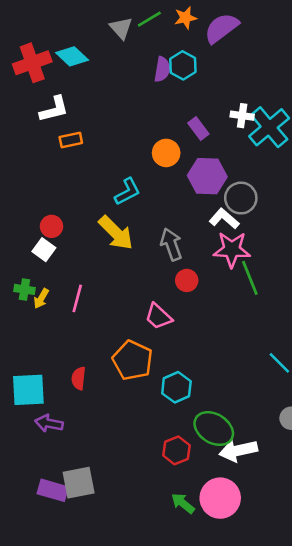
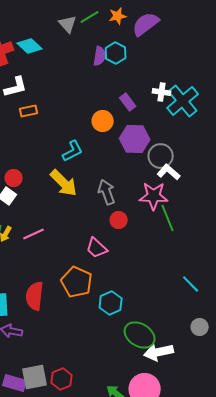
white L-shape: (224, 219) -> (169, 172), moved
pink line: (77, 298) -> (34, 234), turned 50
red semicircle: (79, 378) -> (35, 296), size x1.6
red hexagon: (176, 450) -> (62, 379), moved

